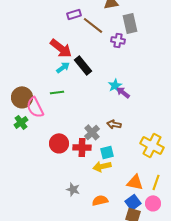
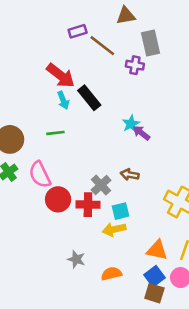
cyan arrow: (63, 67) -> (63, 100), turned 104
pink semicircle: (35, 107) -> (40, 175), moved

